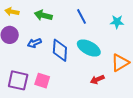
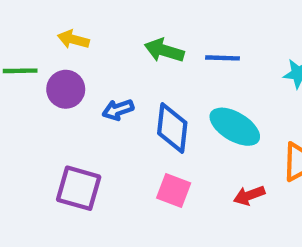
green arrow: (43, 15) -> (164, 51), moved
blue line: (81, 16) -> (223, 58), turned -63
pink square: (42, 81) -> (174, 191), moved

